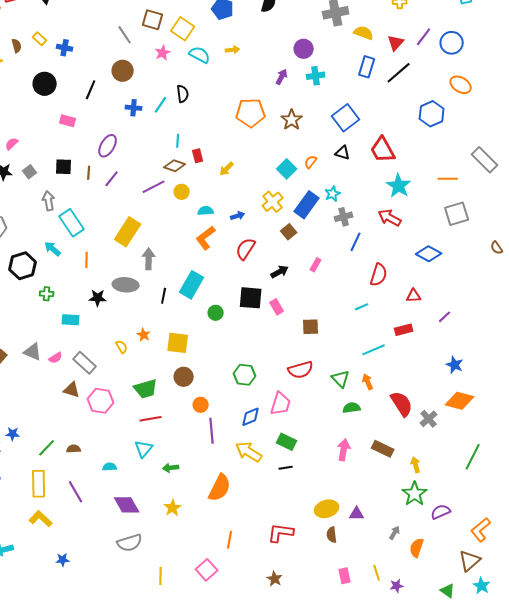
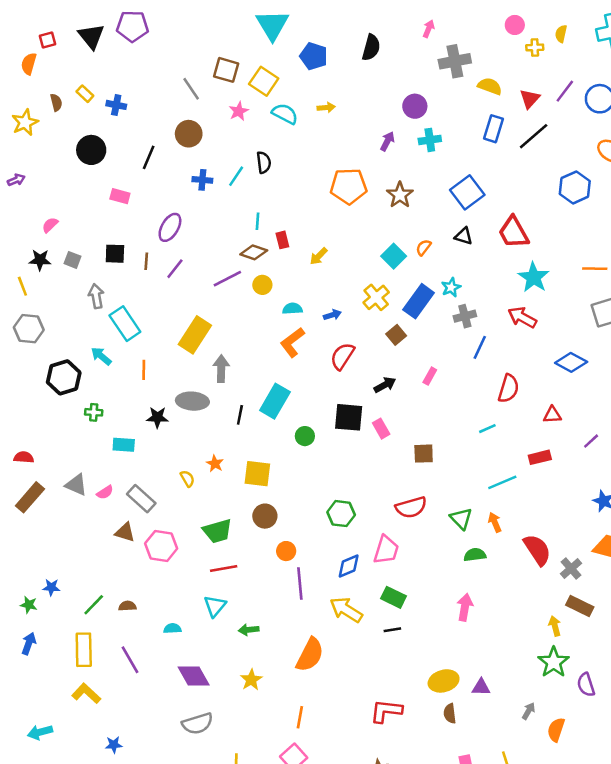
gray square: (30, 172) -> (72, 260), turned -32
brown rectangle: (383, 449) -> (580, 606), moved
purple semicircle: (441, 512) -> (586, 685), turned -84
orange line: (230, 540) -> (300, 717), moved

